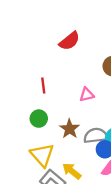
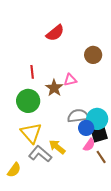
green circle: (39, 119) -> (28, 101), size x1.5
brown star: (70, 129) -> (54, 88), moved

